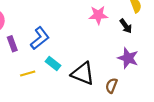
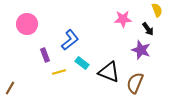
purple rectangle: (12, 44) -> (45, 55), moved
purple star: (128, 58) -> (141, 50), moved
brown semicircle: (111, 86) -> (135, 83), size x1.5

